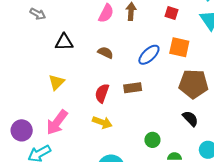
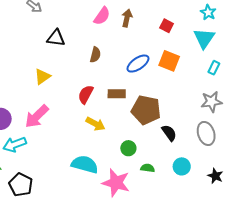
brown semicircle: (105, 53) -> (95, 55), turned 70
brown pentagon: (194, 84) -> (146, 110), moved
yellow arrow: (102, 122) -> (95, 124), moved

